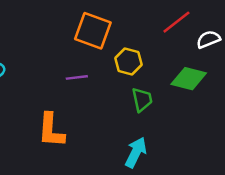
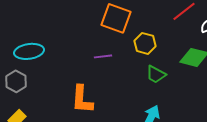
green trapezoid: (142, 100) -> (156, 74), turned 130

